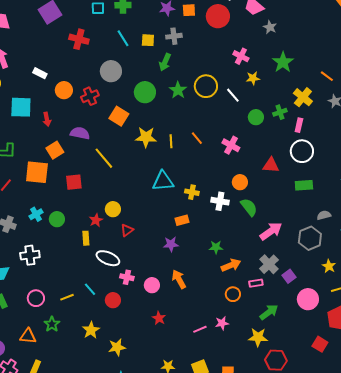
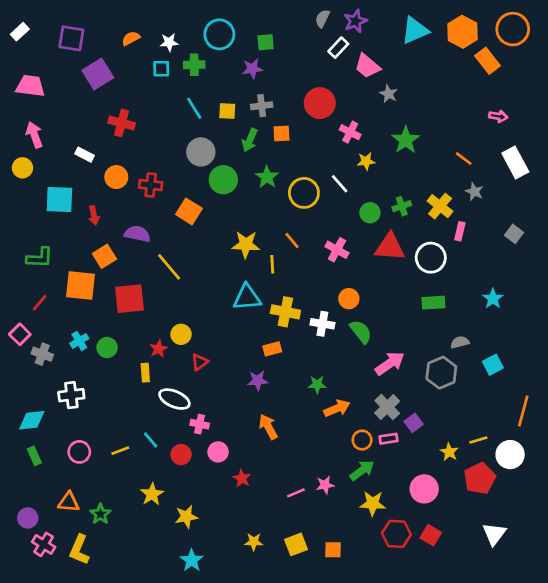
orange square: (189, 10) -> (281, 133), moved
red circle: (218, 16) -> (320, 103), moved
red cross: (79, 39) -> (122, 123), moved
gray circle: (111, 71) -> (201, 152), moved
yellow circle: (206, 86) -> (304, 193), moved
red cross: (90, 96) -> (151, 185), turned 30
yellow cross: (303, 97) -> (440, 206), moved
pink rectangle: (299, 125) -> (460, 231), moved
yellow star: (146, 137) -> (246, 244), moved
yellow line: (171, 141) -> (272, 264), moved
red triangle: (271, 165) -> (390, 247), moved, size x1.4
red square: (74, 182) -> (129, 299), size x1.4
yellow cross: (192, 192) -> (285, 312), size x1.5
yellow star: (329, 266) -> (449, 452), moved
pink rectangle: (256, 283) -> (388, 439), moved
pink circle: (152, 285) -> (218, 452), moved
orange circle: (233, 294) -> (362, 440), moved
pink circle: (308, 299) -> (424, 489), moved
green arrow: (269, 312) -> (362, 470), moved
green star: (52, 324) -> (100, 514), moved
red square: (320, 344) -> (431, 535), moved

